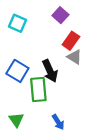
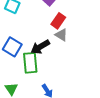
black arrow: (50, 71) -> (40, 47), turned 84

